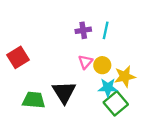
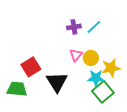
cyan line: (106, 30) -> (94, 27), turned 35
red square: (18, 57) -> (31, 67), moved
green trapezoid: (34, 100) -> (17, 89), moved

